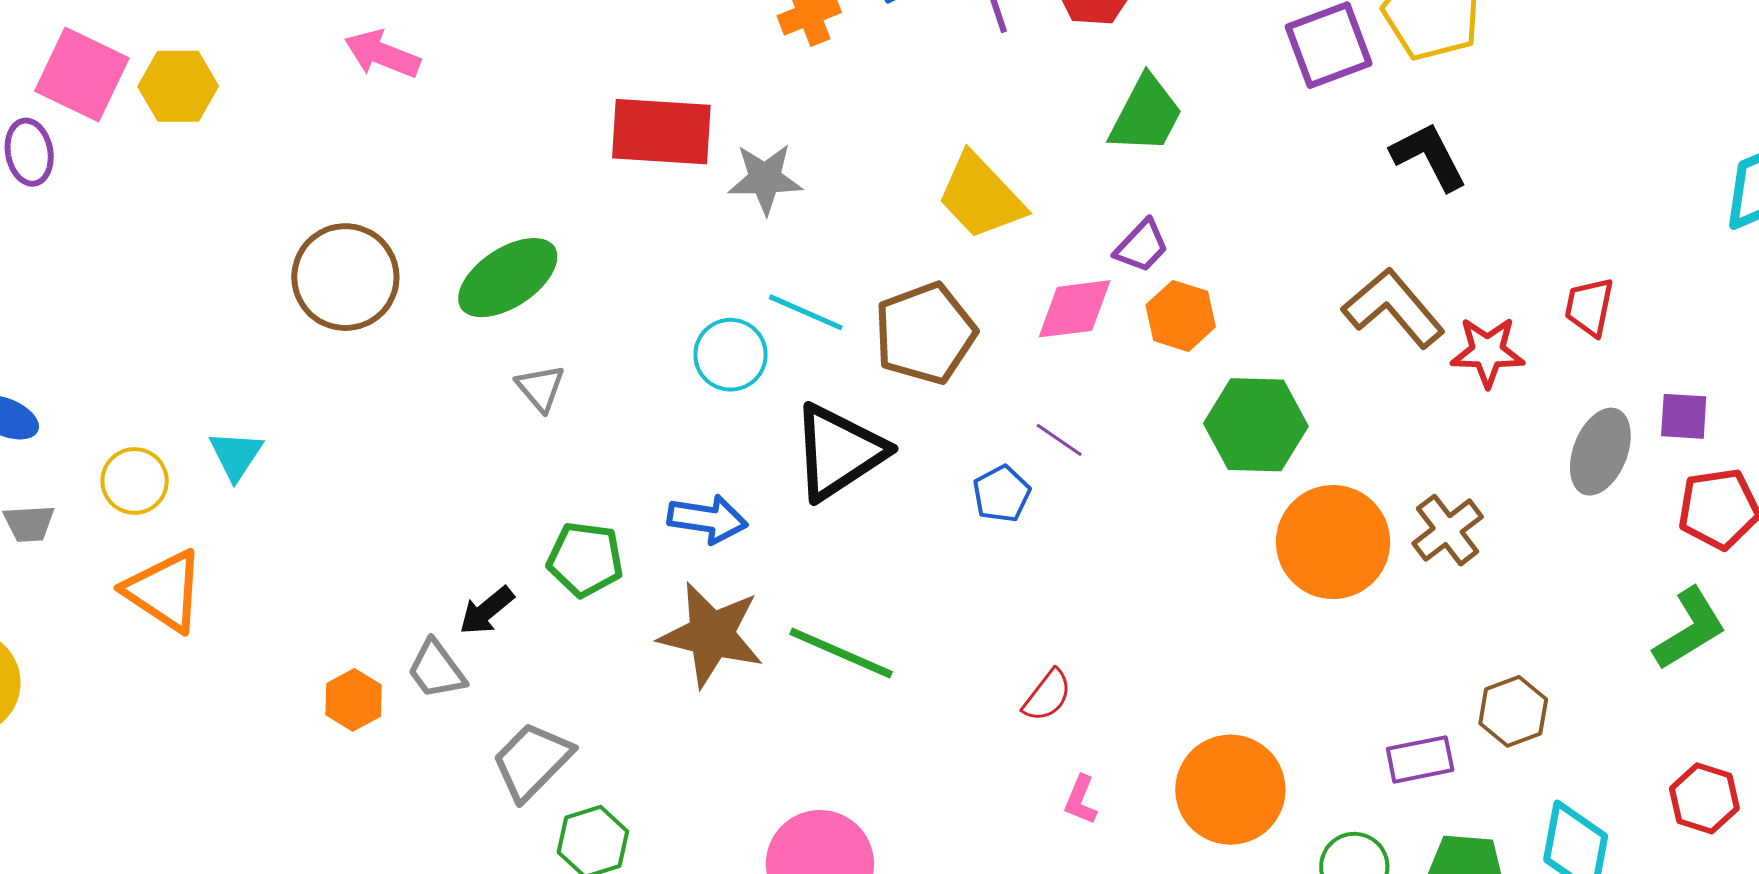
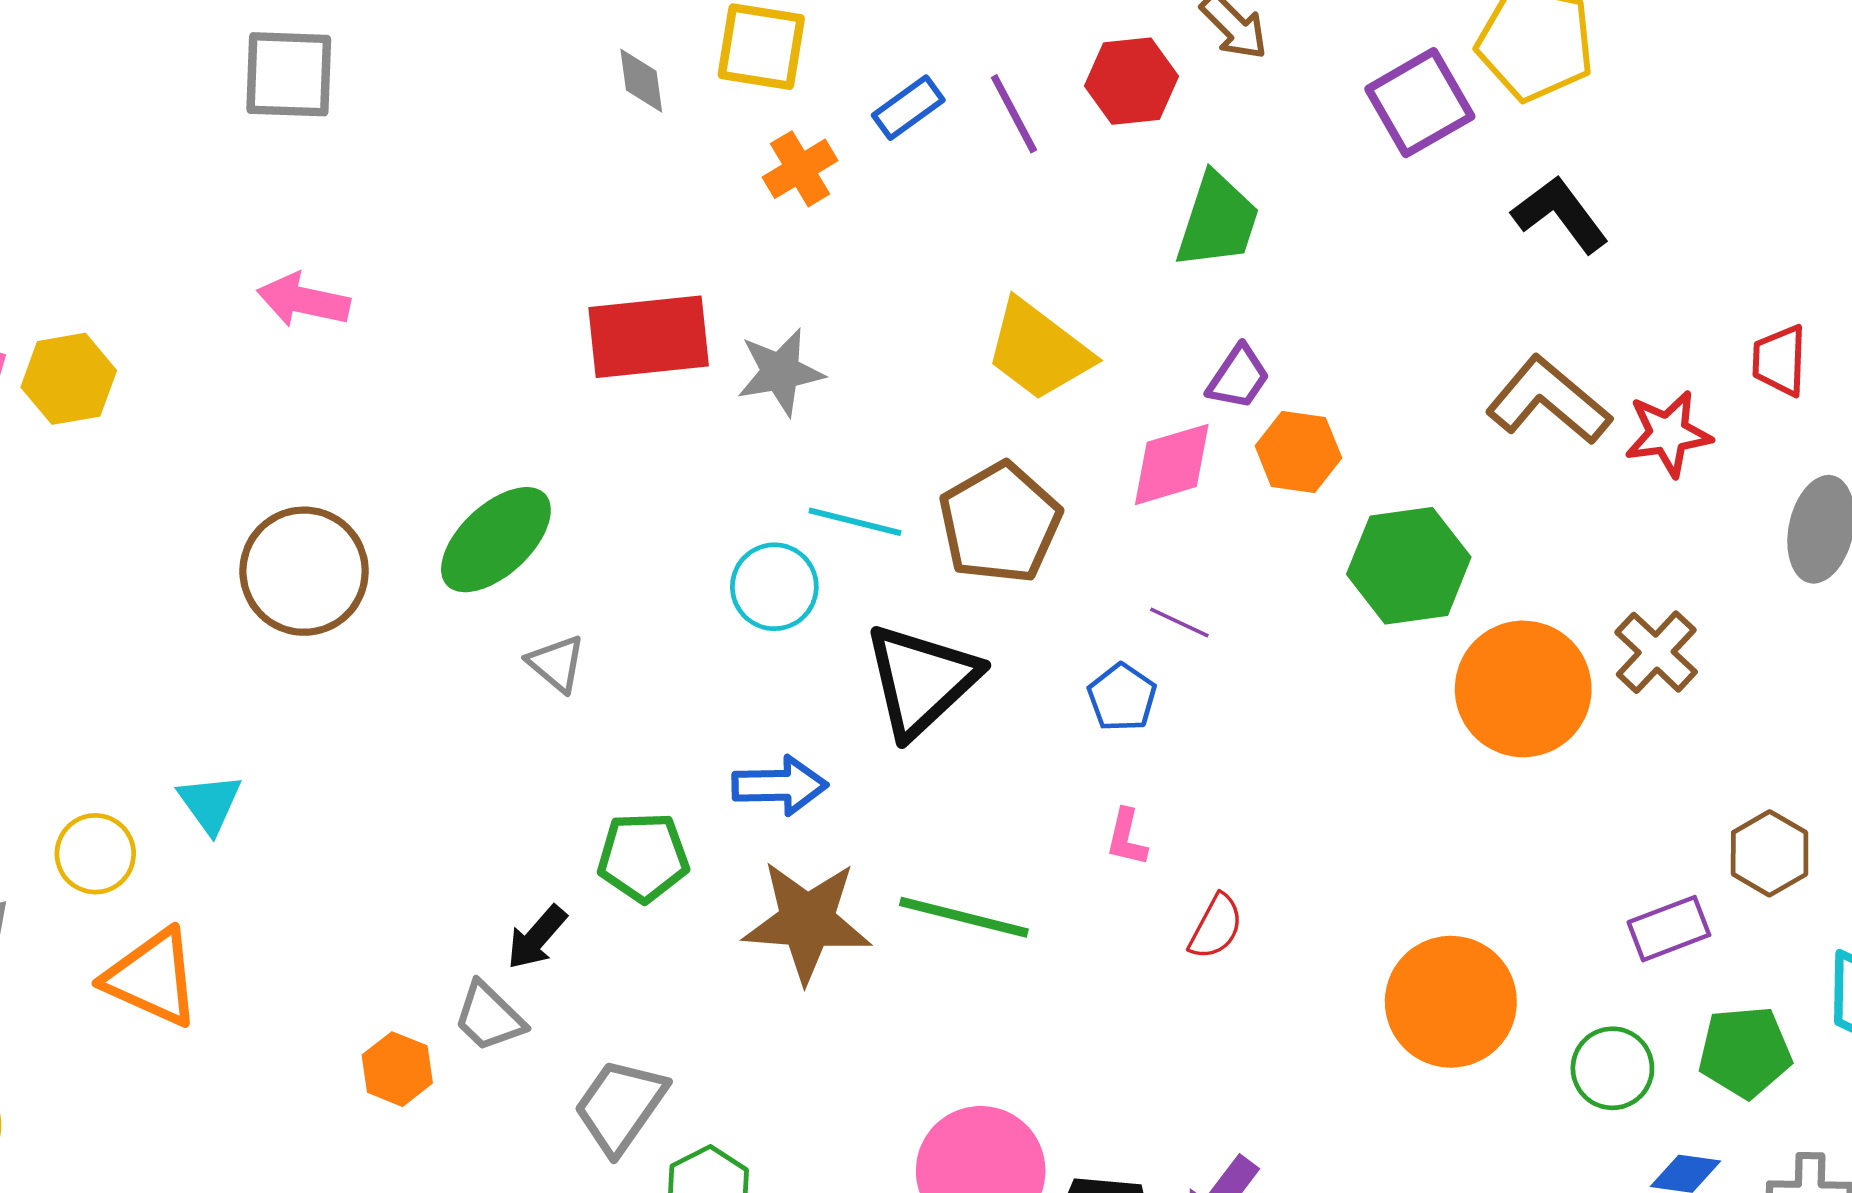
pink L-shape: (1081, 800) -> (1127, 838), moved

